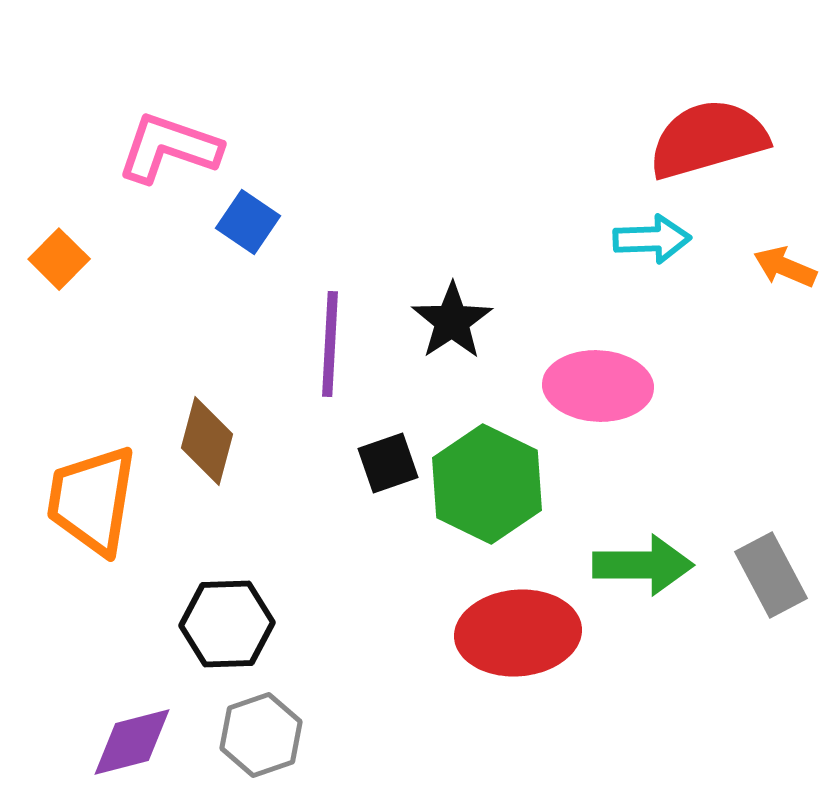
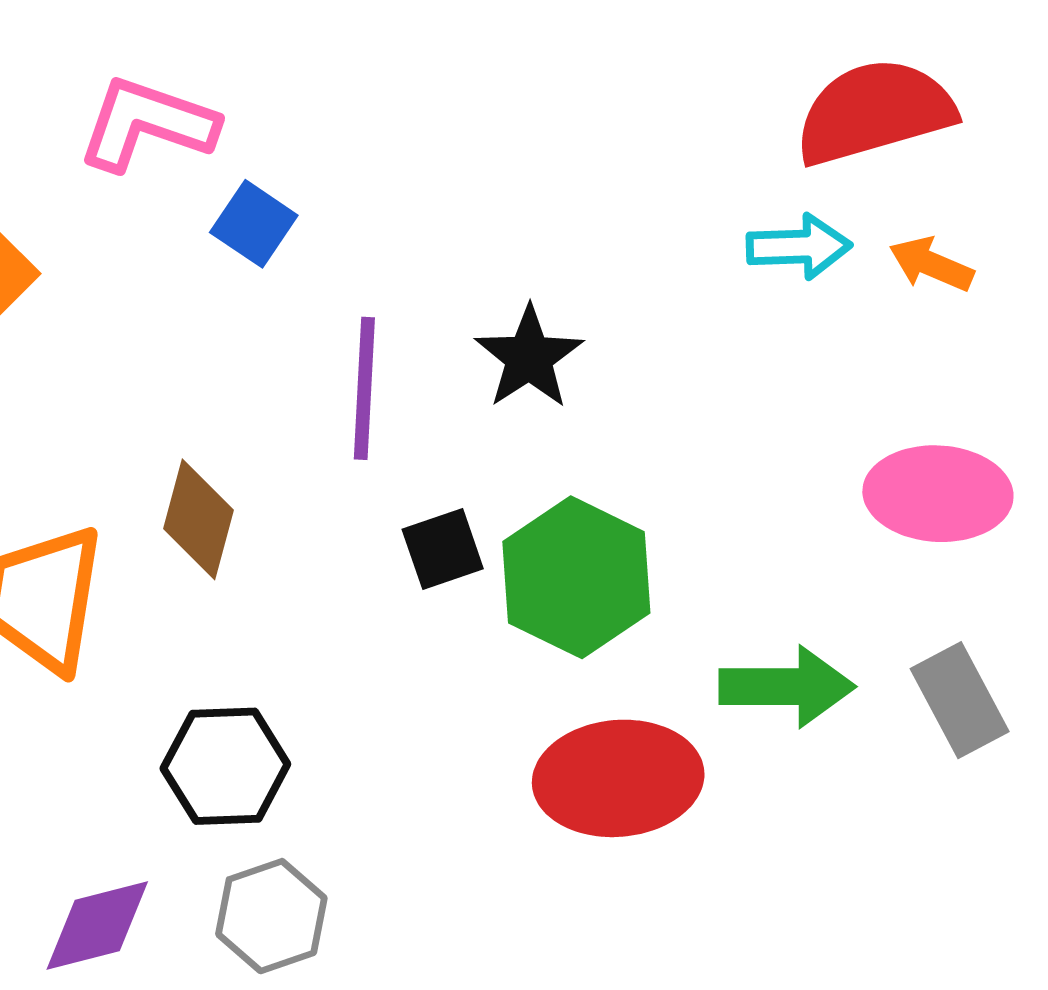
orange arrow: (785, 267) -> (931, 264), moved
pink ellipse: (598, 386) -> (938, 494), moved

